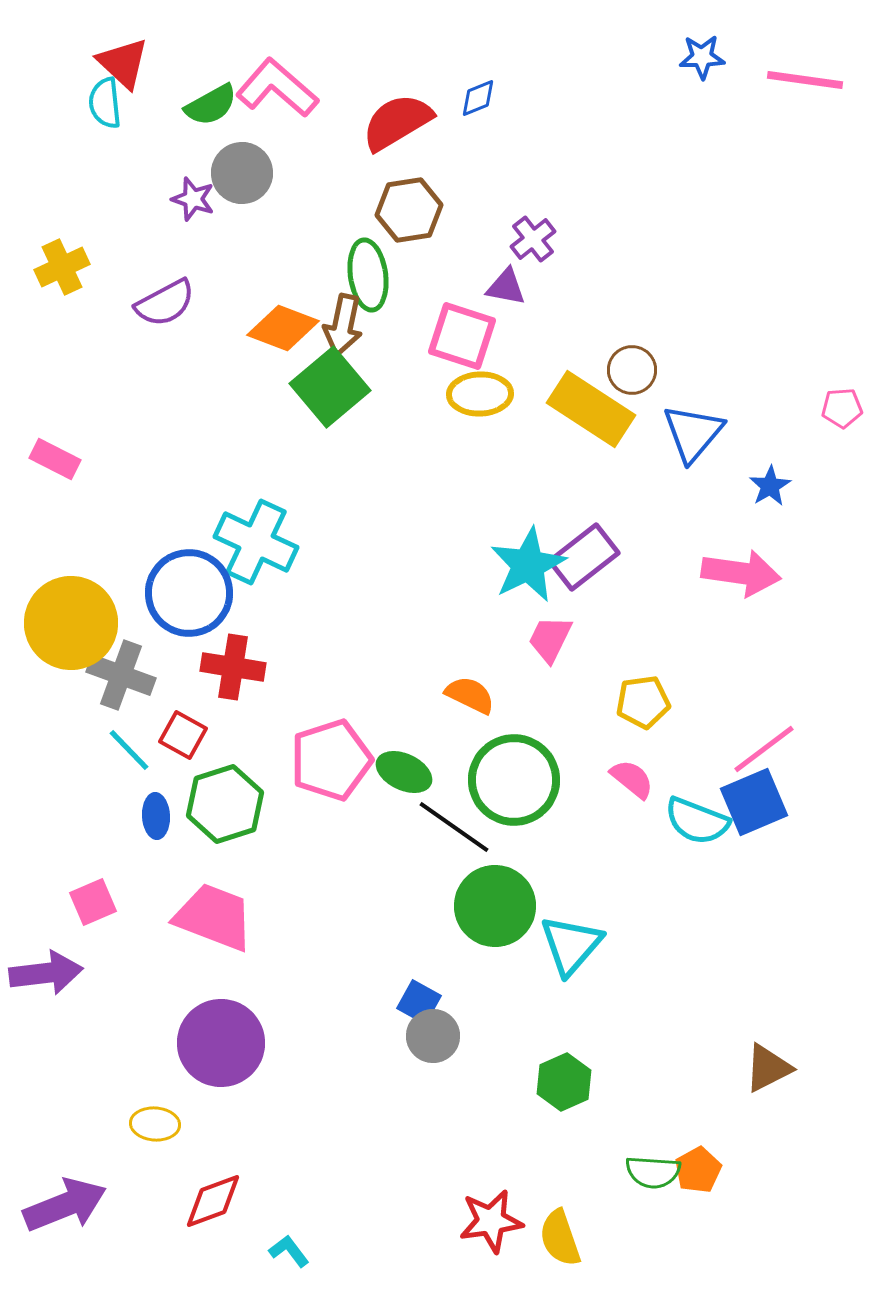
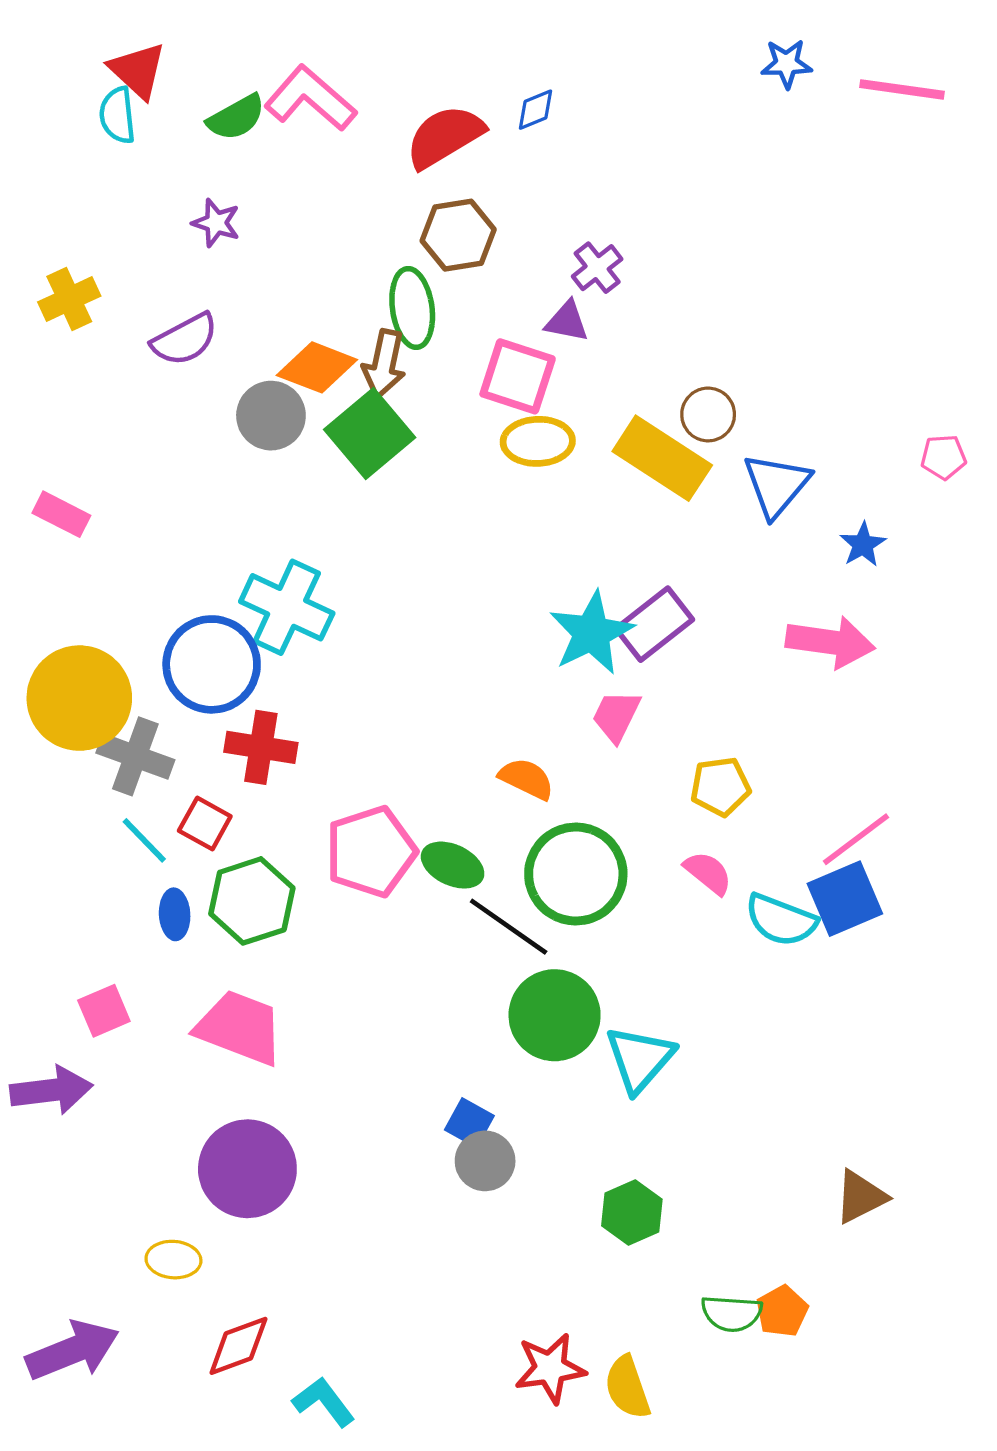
gray circle: (242, 173) -> (271, 416), moved
cyan L-shape: (289, 1251) -> (324, 1402), size x1.4

